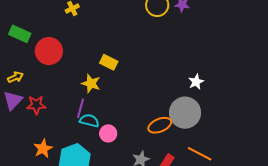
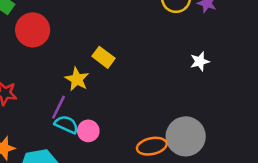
white star: (196, 82) -> (200, 61), moved
pink circle: (108, 133) -> (88, 131), moved

